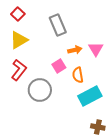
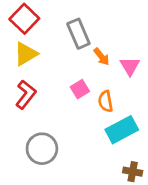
red square: (18, 14) -> (24, 19), size x1.5
orange arrow: (75, 50) -> (101, 57), moved, turned 64
gray circle: (40, 90) -> (42, 149), moved

